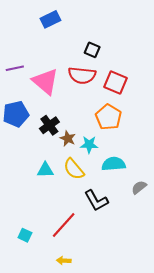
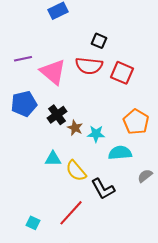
orange pentagon: (108, 117) -> (136, 122), moved
yellow semicircle: (74, 169) -> (76, 171), moved

